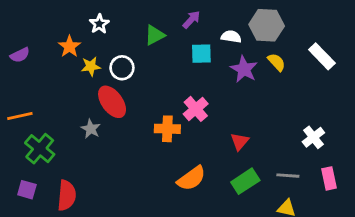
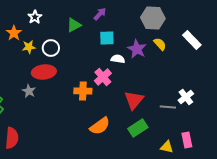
white semicircle: (231, 37) -> (118, 59), moved
red ellipse: (112, 102) -> (44, 72), turned -60
red triangle: (240, 142) -> (134, 100), size x1.5
gray line: (288, 176) -> (168, 107), moved
pink rectangle: (329, 178) -> (187, 140), moved

